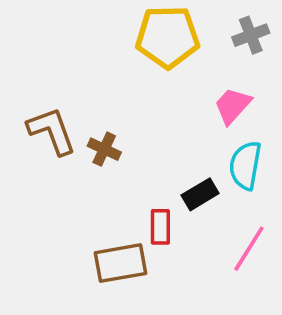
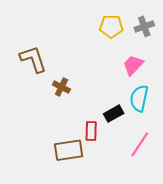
yellow pentagon: (168, 37) -> (111, 26), moved, size x0.7
brown L-shape: (52, 131) -> (33, 59), moved

